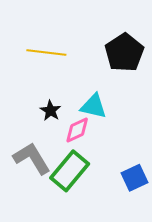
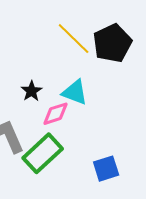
yellow line: (46, 53) -> (74, 39), moved, turned 30

